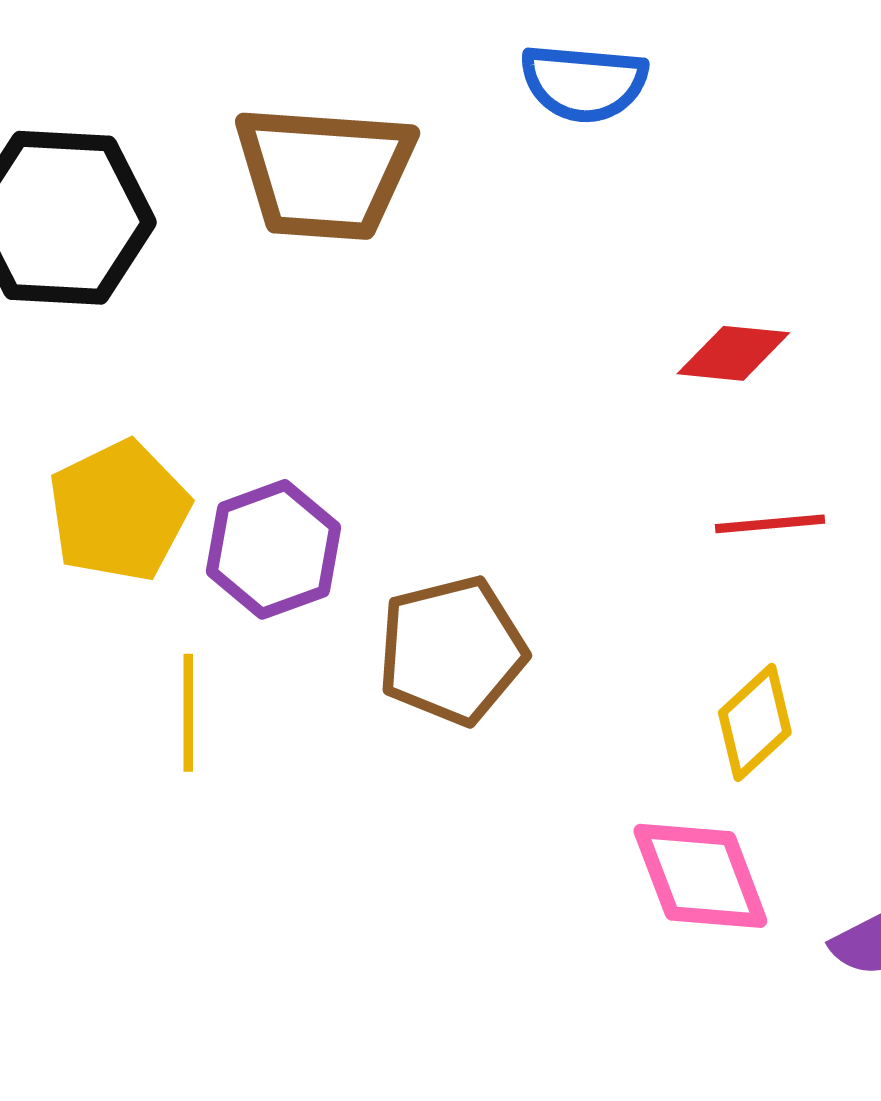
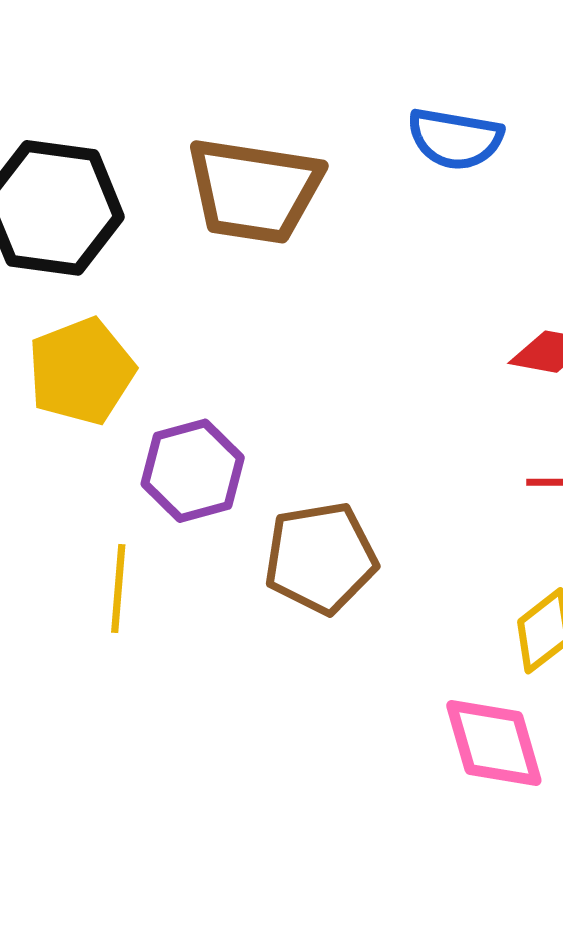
yellow pentagon: (119, 511) -> (81, 371), moved

